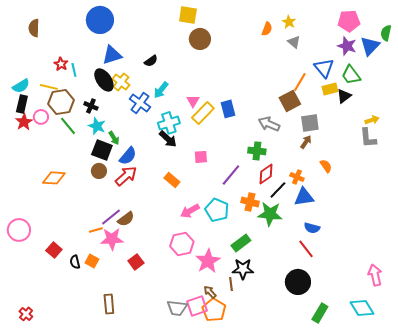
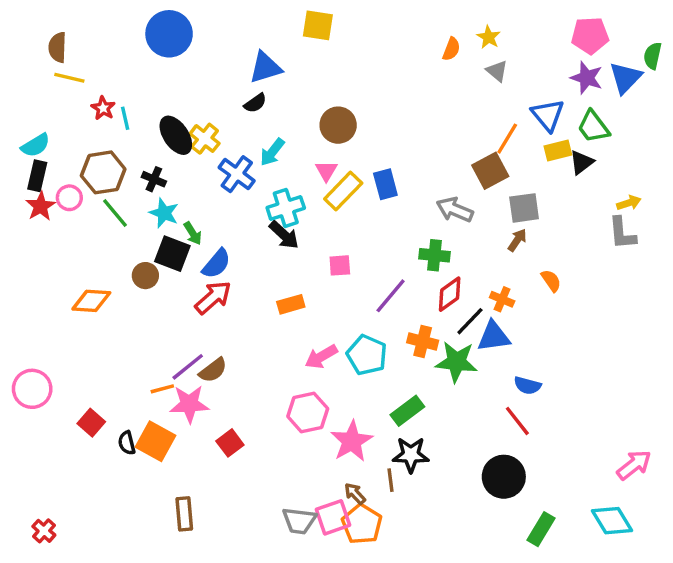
brown circle: (200, 39) -> (338, 125), moved
blue triangle: (112, 55) -> (265, 68), moved
yellow line: (49, 87) -> (69, 78), moved
brown circle: (99, 171) -> (145, 276), moved
orange rectangle: (172, 180) -> (291, 304), turned -56
blue triangle: (304, 197) -> (494, 336), moved
orange square: (92, 261) -> (156, 441), size x1.6
pink arrow: (375, 275) -> (634, 465), turned 65

